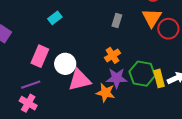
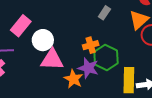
green hexagon: (142, 74) -> (106, 57), moved
yellow rectangle: (159, 78) -> (129, 80), size x1.4

